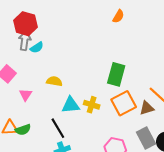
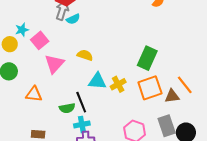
pink triangle: (25, 95) -> (54, 64), size x1.5
yellow cross: (92, 105) -> (118, 84), turned 35
green semicircle: (23, 130) -> (67, 108), moved

